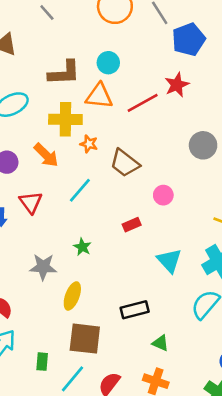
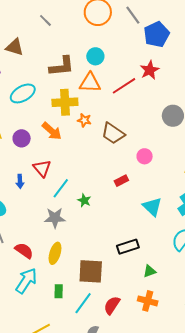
cyan line: (80, 190) -> (61, 188), moved
yellow ellipse: (72, 296) -> (55, 253), moved
green triangle: (160, 343) -> (150, 271), turned -40

